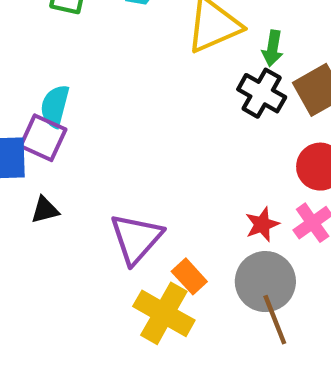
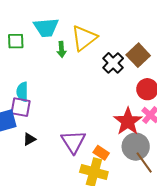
green arrow: (273, 48) -> (61, 49), moved
black cross: (262, 93) -> (113, 63), turned 30
red star: (262, 224) -> (128, 121), size x1.8

